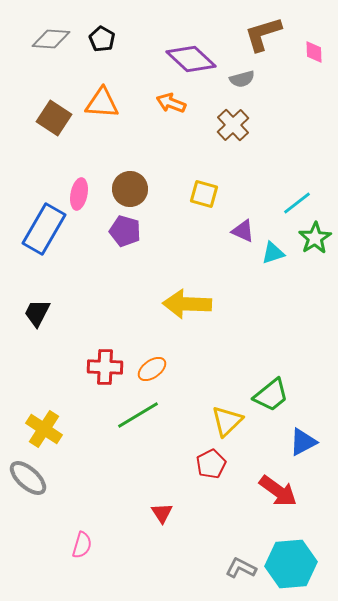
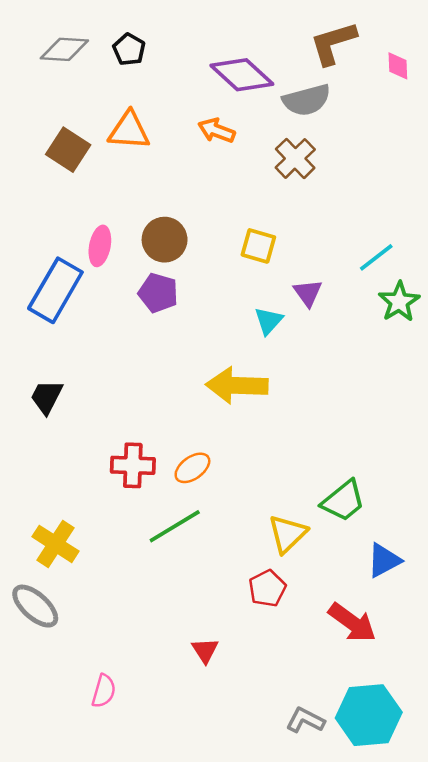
gray semicircle: (242, 79) -> (307, 100), size x1.5
purple triangle: (243, 231) -> (308, 293), turned 30
cyan triangle: (273, 253) -> (269, 321), moved, turned -30

